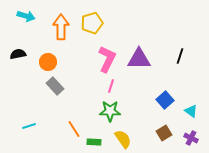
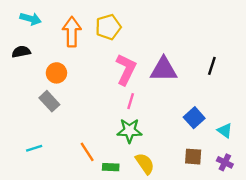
black semicircle: (18, 54) -> (21, 52), moved
gray rectangle: (55, 86) -> (49, 101), moved
brown square: (164, 133) -> (193, 157), turned 35

